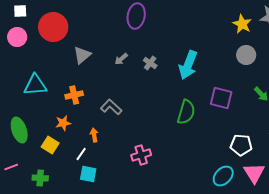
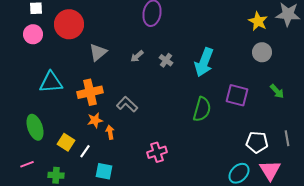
orange cross: (74, 95) -> (90, 92), size x1.4
orange star: (63, 123) -> (95, 120), moved
white line: (81, 154) -> (85, 151), moved

